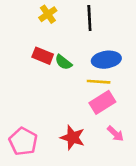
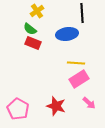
black line: (89, 18) -> (82, 13), moved
blue ellipse: (106, 60) -> (67, 34), moved
green semicircle: (63, 62) -> (30, 29), moved

